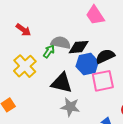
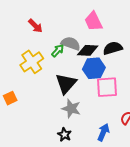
pink trapezoid: (95, 15) -> (93, 21), moved
black semicircle: (105, 56) -> (113, 48), moved
black triangle: (62, 83) -> (66, 84), turned 50

